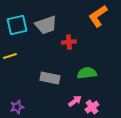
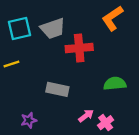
red cross: (69, 42) -> (79, 48), size x1.6
green semicircle: (87, 73) -> (115, 84), moved
purple star: (17, 107) -> (29, 120), moved

